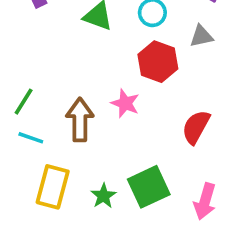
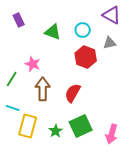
pink star: (125, 103) -> (33, 64), moved
red semicircle: (196, 127) -> (73, 93), moved
cyan line: (31, 138) -> (13, 108), moved

